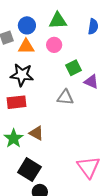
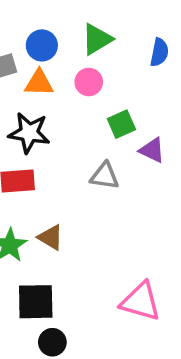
green triangle: (58, 21) -> (97, 39), turned -30
pink triangle: (88, 167) -> (141, 302), turned -40
black square: (29, 170) -> (36, 302), turned -35

